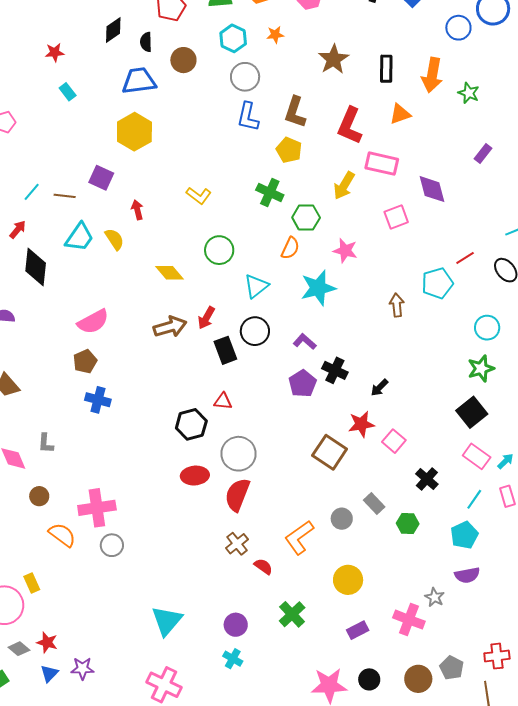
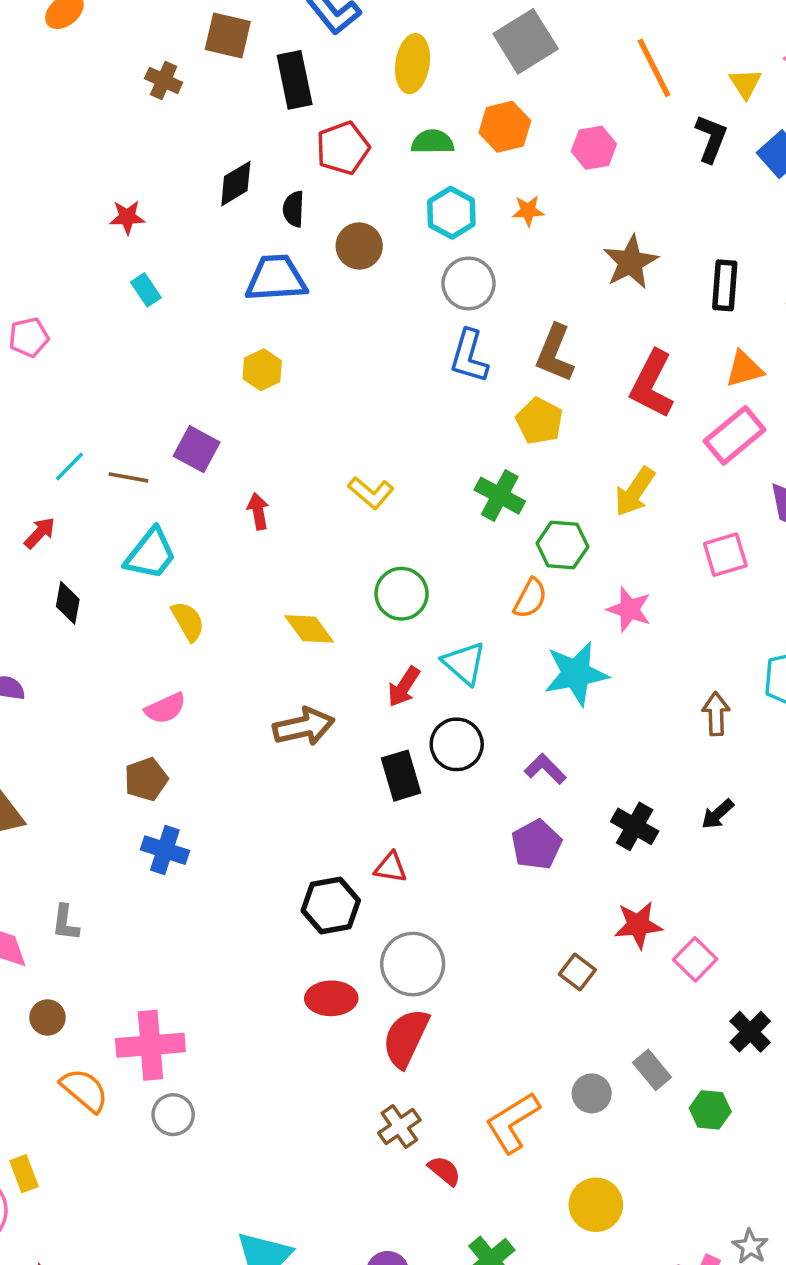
yellow hexagon: (134, 132) -> (262, 370), size x0.6
pink rectangle: (382, 164) -> (735, 435), moved, turned -56
yellow semicircle: (114, 239) -> (188, 621), moved
black diamond: (36, 267) -> (68, 603), size x0.6
cyan triangle: (256, 286) -> (464, 663), turned -44
red arrow: (206, 318) -> (404, 687), moved
pink semicircle: (93, 322) -> (165, 708), size x0.7
black cross: (335, 370) -> (635, 826), moved
black arrow: (379, 388) -> (718, 814), moved
brown square: (330, 452) -> (577, 972), size x0.6

